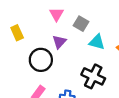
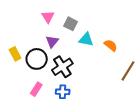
yellow rectangle: (17, 33) -> (15, 54), moved
black cross: (93, 76) -> (62, 67), moved, turned 35

